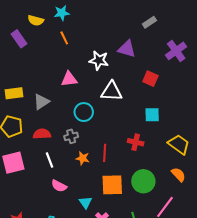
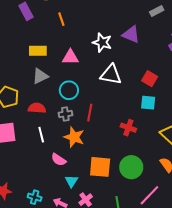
orange line: (64, 38) -> (61, 19), moved
red square: (150, 79) -> (150, 79), moved
yellow rectangle: (14, 93) -> (38, 51), moved
cyan circle: (84, 112) -> (69, 90), moved
red line: (105, 153) -> (90, 113), moved
orange star: (83, 158) -> (74, 137), size x1.5
pink semicircle: (59, 186) -> (59, 160), moved

